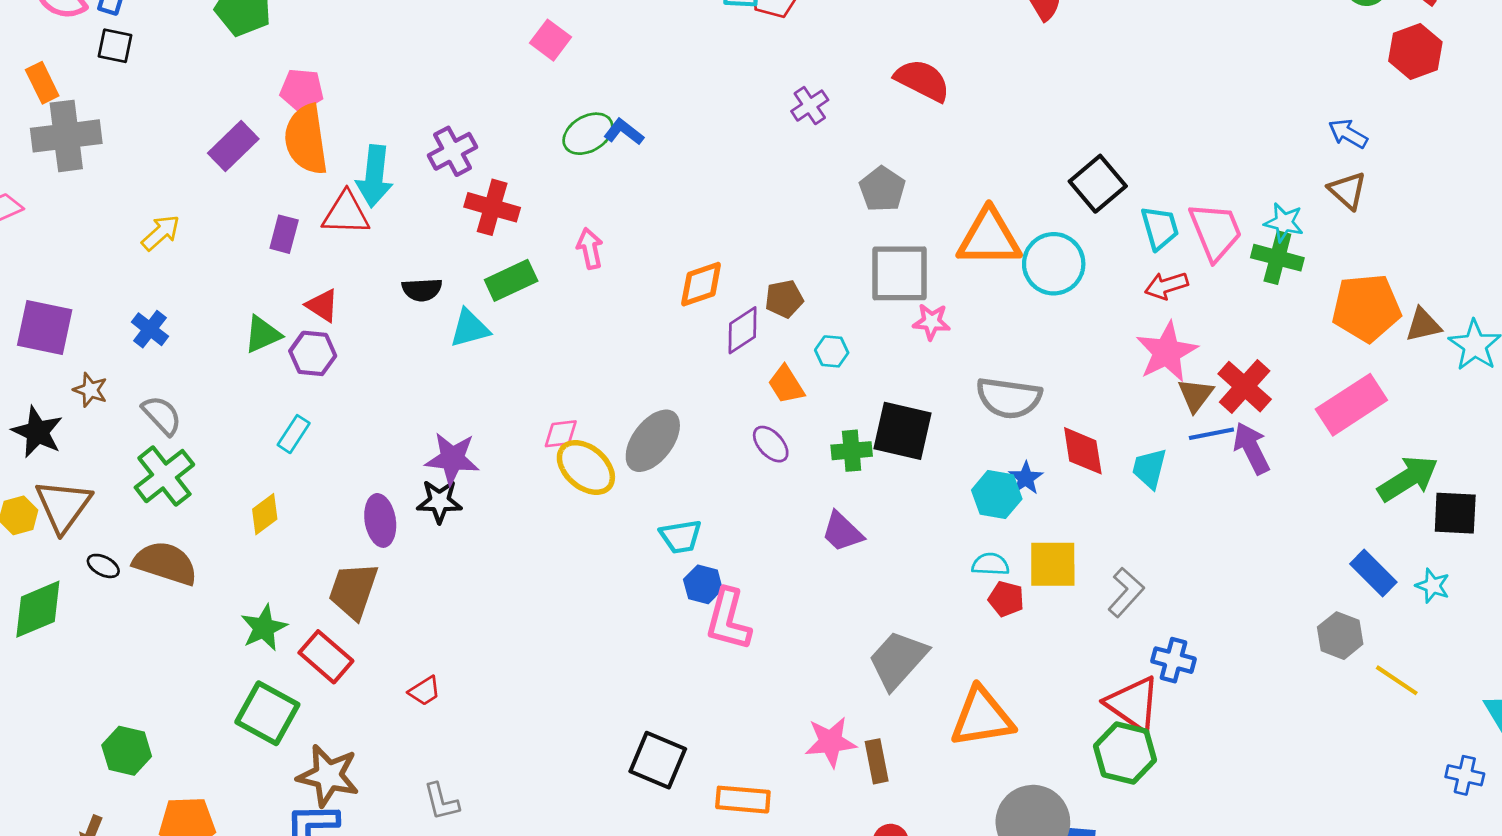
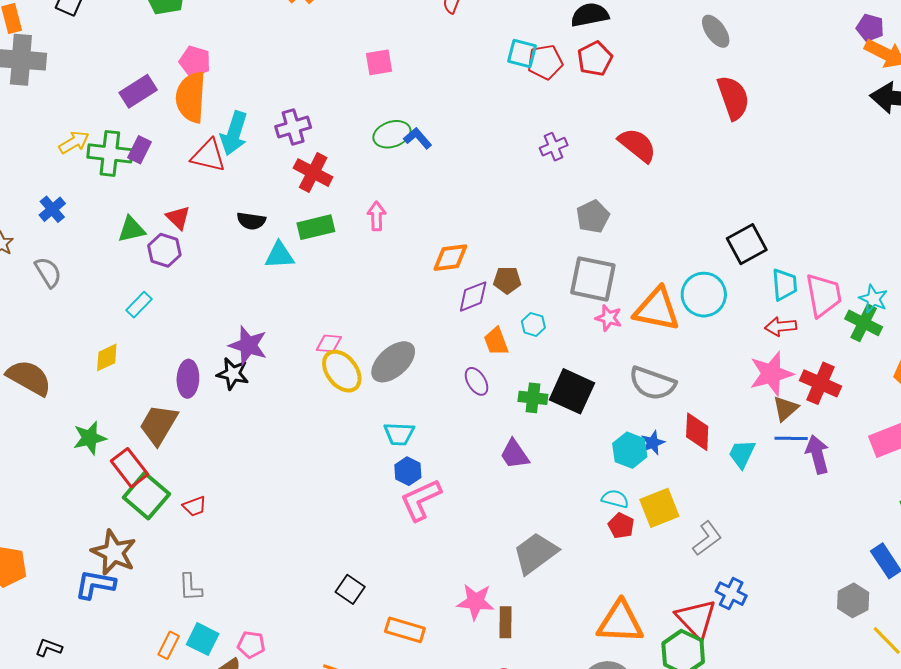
pink square: (551, 40) -> (379, 62), turned 32
purple rectangle: (284, 234) -> (140, 150), moved
orange triangle: (989, 238) -> (657, 309), moved
red cross: (1245, 387) -> (820, 383), moved, turned -30
green cross: (164, 476) -> (110, 153), moved, turned 33
yellow square: (1053, 564) -> (659, 508), turned -33
pink L-shape: (728, 620) -> (421, 500), turned 39
green square: (267, 713) -> (146, 496), moved
orange triangle: (982, 717) -> (620, 622), moved
black square: (658, 760) -> (350, 589), size x0.7

